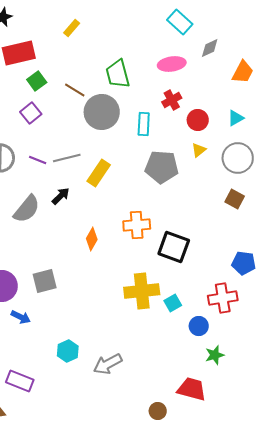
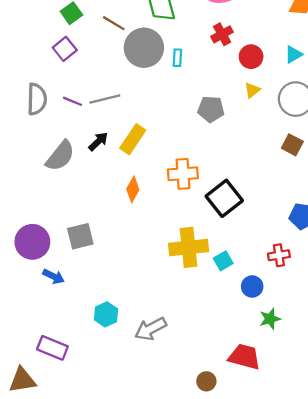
cyan rectangle: (144, 124) -> (177, 58), moved, size x0.7
gray pentagon: (162, 167) -> (211, 109), size x0.7
yellow rectangle: (99, 173) -> (133, 139), moved
black square: (174, 247) -> (224, 198), turned 32
red cross: (223, 298) -> (279, 255), size x0.7

